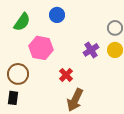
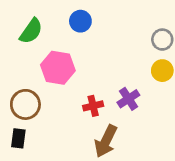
purple cross: (91, 50) -> (128, 99), moved
red cross: (66, 75) -> (93, 106), turned 32

